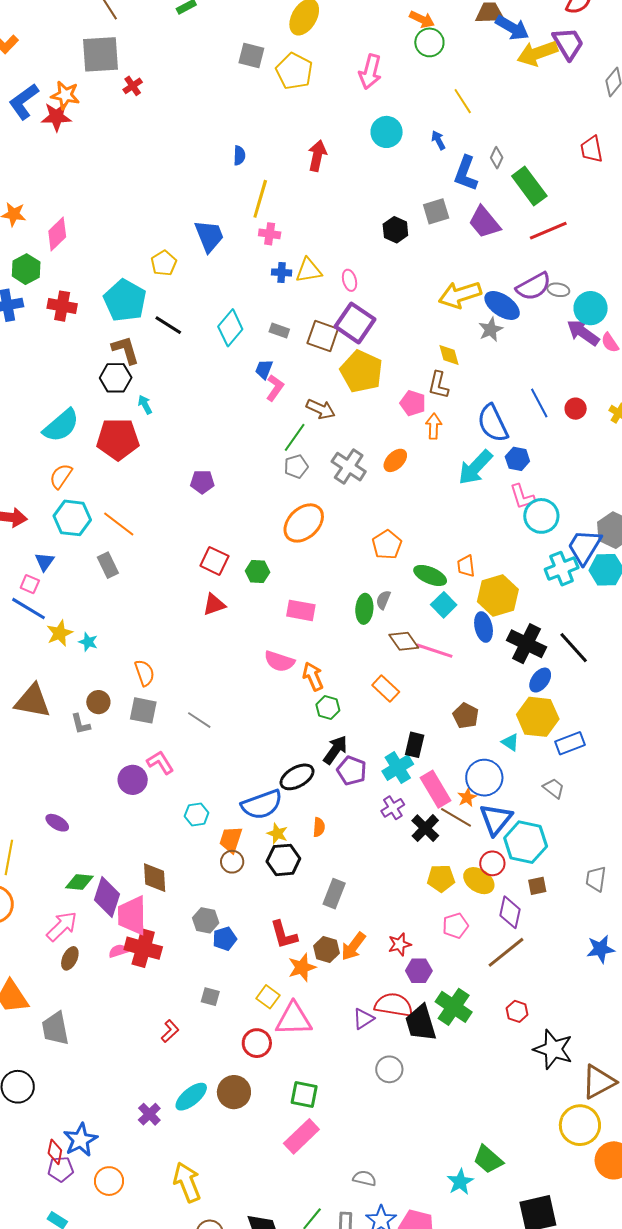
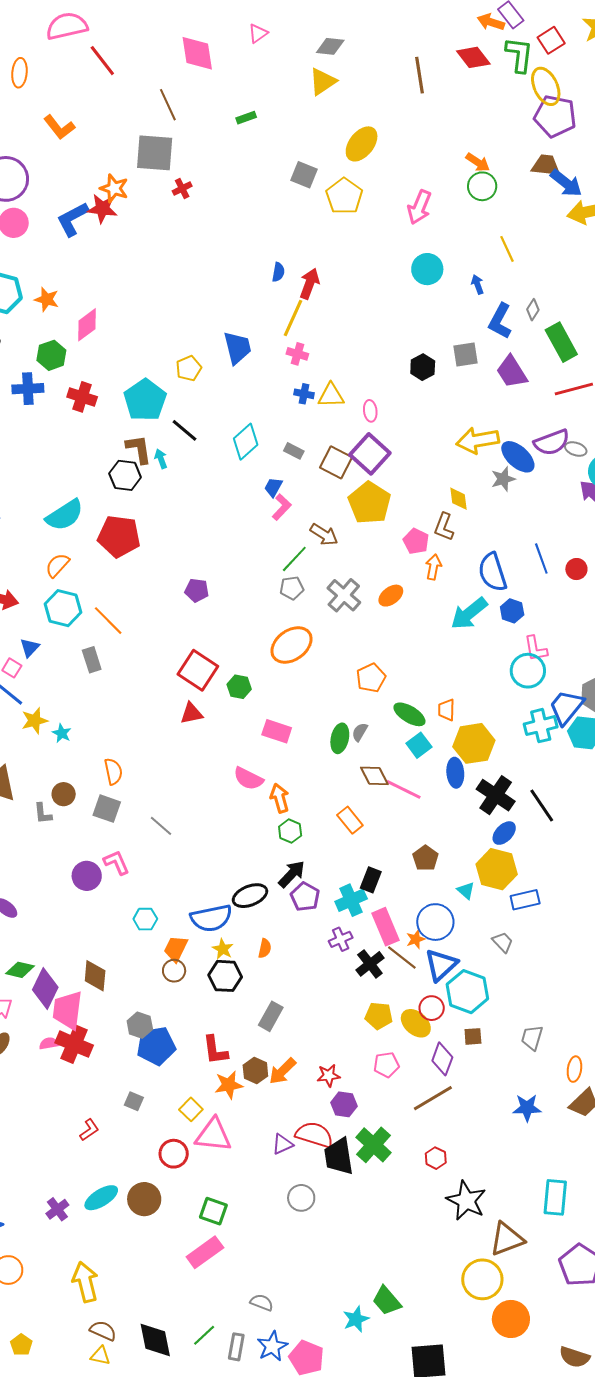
blue L-shape: (24, 101) -> (73, 219), moved
red arrow: (317, 156) -> (309, 284), moved
cyan arrow: (145, 405) -> (161, 459), moved
pink L-shape: (522, 497) -> (536, 649), moved
red square: (214, 561) -> (198, 670), size x1.4
blue pentagon: (225, 939) -> (156, 1046), size x1.6

